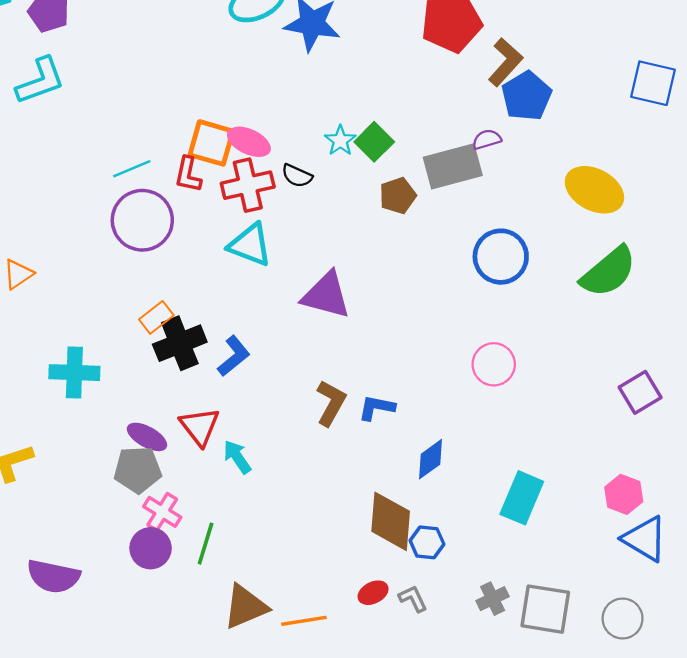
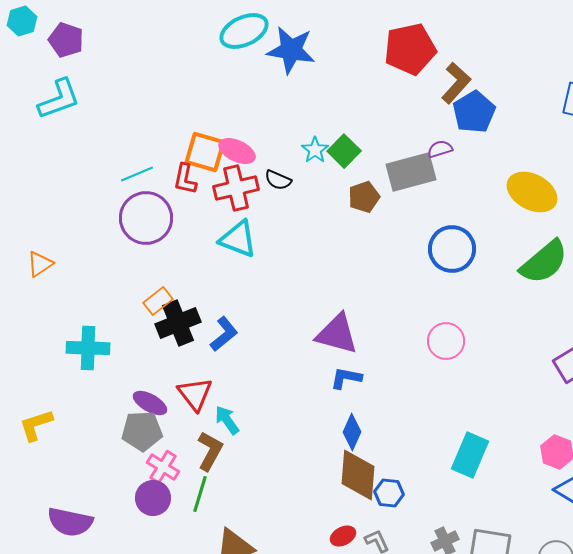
purple triangle: (326, 295) -> (337, 334), moved
brown L-shape: (331, 403) -> (210, 451), moved
blue diamond: (430, 459) -> (352, 432), moved, turned -30

